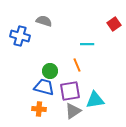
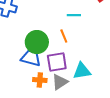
green circle: (50, 71) -> (37, 42), size x1.5
orange cross: (39, 109) -> (40, 80), moved

